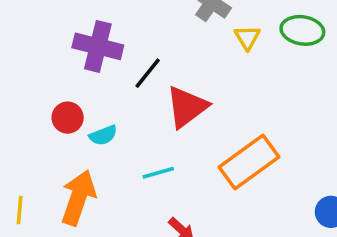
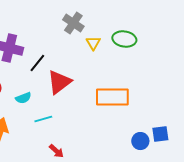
cyan semicircle: (103, 135) -> (23, 98), moved
orange rectangle: (249, 162) -> (112, 97), moved, turned 36

